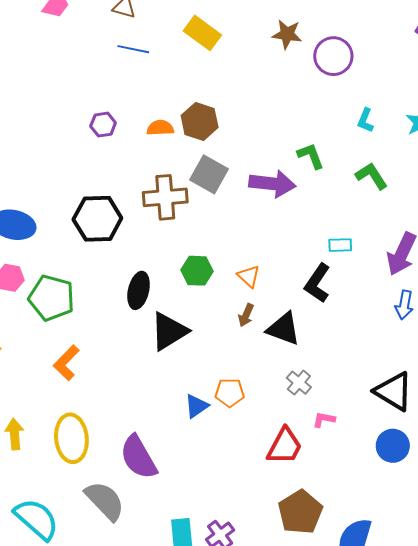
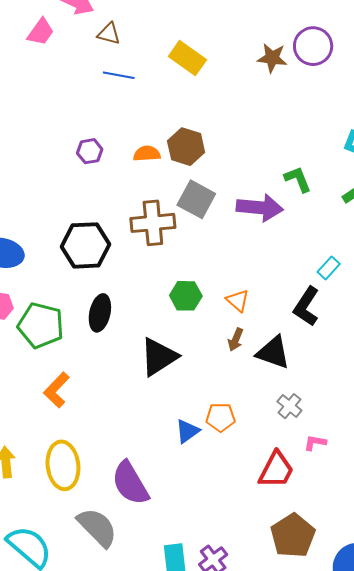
purple circle: (333, 56) -> (313, 46), moved
cyan rectangle: (340, 245) -> (329, 268), turned -45
black ellipse: (139, 290) -> (100, 313), moved

